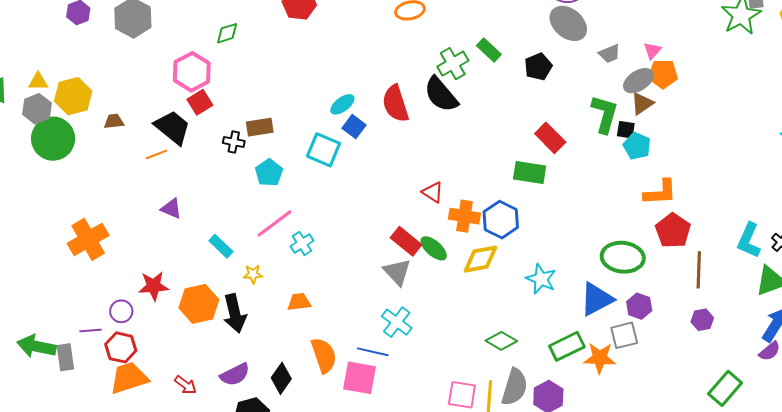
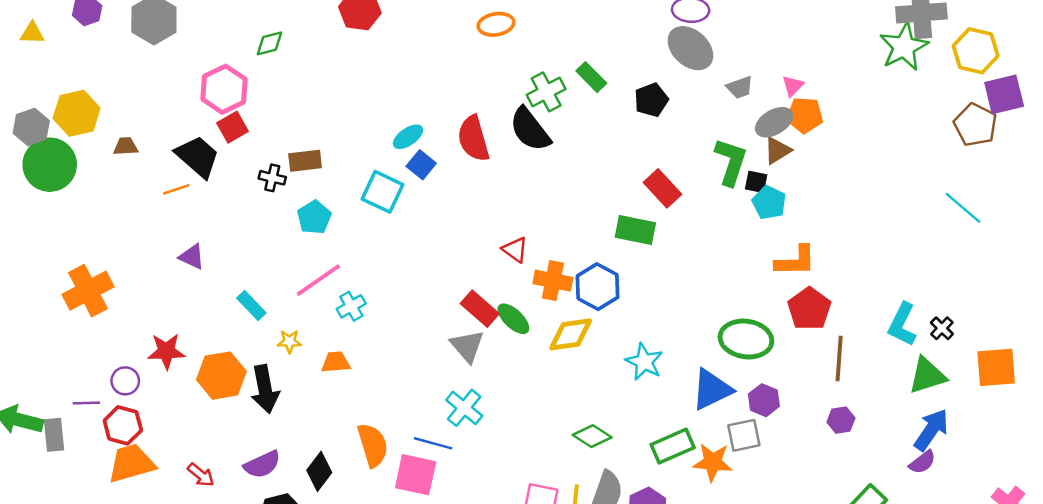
yellow triangle: (38, 82) -> (32, 33), moved
orange trapezoid: (299, 302) -> (336, 362), moved

